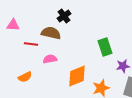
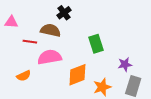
green rectangle: (105, 47) -> (96, 44), moved
pink semicircle: (50, 59) -> (50, 57), size x1.6

